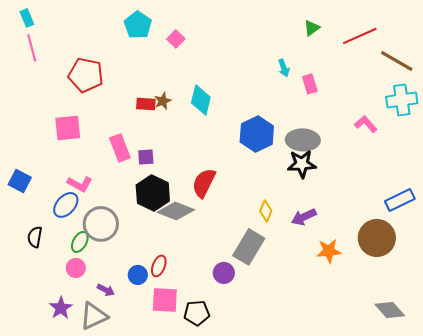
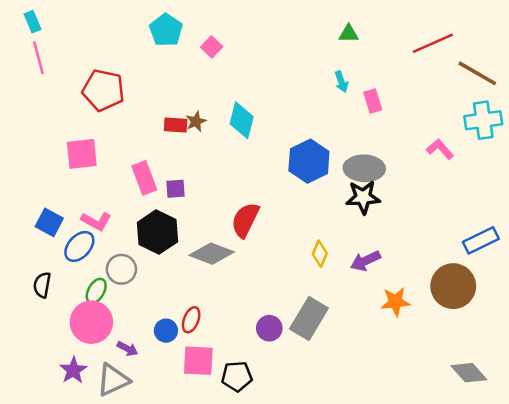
green triangle: (312, 28) -> (349, 34), moved, turned 36
blue square: (20, 181) -> (49, 222), moved
black hexagon: (153, 193) -> (157, 232), moved
gray circle: (101, 224) -> (121, 269), size x0.7
gray rectangle: (249, 247) -> (309, 319), moved
pink circle: (76, 268) -> (91, 322), size x1.8

